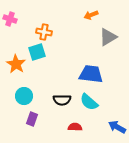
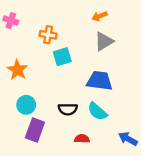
gray triangle: (108, 37) -> (104, 41), moved
cyan square: (37, 52) -> (62, 57), moved
purple rectangle: (32, 119) -> (35, 130), size x1.5

